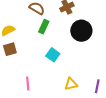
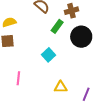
green rectangle: (44, 27) -> (57, 26), moved

